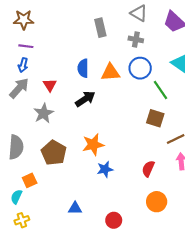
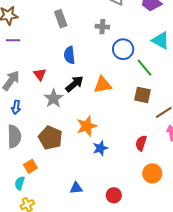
gray rectangle: (100, 28) -> (61, 19), moved
gray cross: (136, 39) -> (102, 27), moved
blue arrow: (23, 65) -> (16, 107), moved
orange triangle: (110, 72) -> (103, 85), moved
gray star: (44, 113) -> (54, 98), moved

